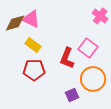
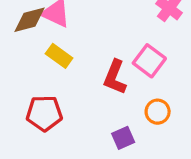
red pentagon: (34, 70) -> (44, 113), moved
orange circle: (93, 79) -> (158, 112), size x0.6

